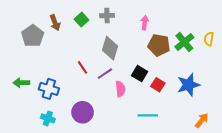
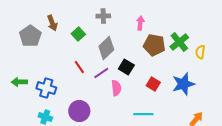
green square: (81, 20) -> (78, 34), moved
yellow semicircle: (209, 39) -> (200, 52), moved
gray diamond: (110, 48) -> (106, 48), turned 30
black square: (140, 74) -> (126, 67), moved

